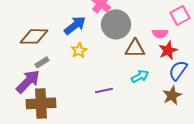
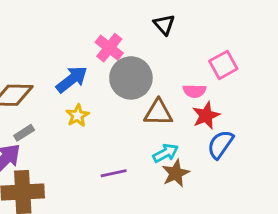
brown star: (172, 95) -> (176, 173), moved

